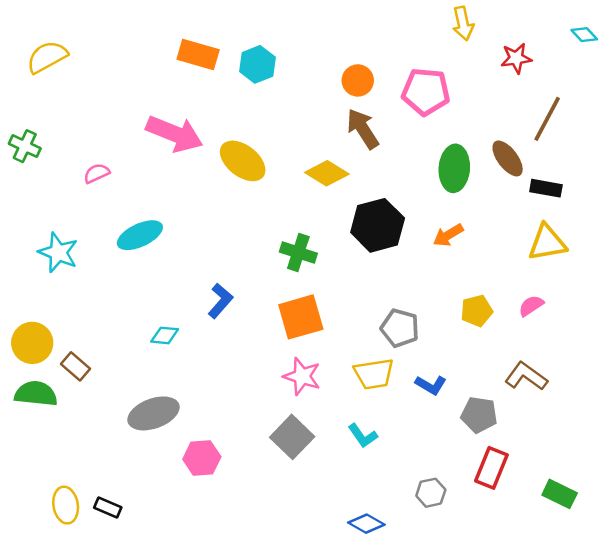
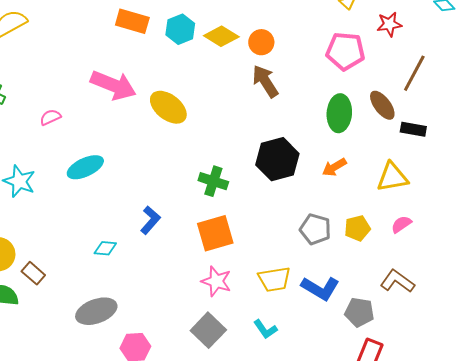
pink pentagon: (426, 92) -> (345, 51), moved
yellow diamond: (327, 173) -> (221, 36), moved
yellow triangle: (547, 243) -> (392, 177), moved
gray pentagon: (400, 328) -> (315, 229), moved
blue L-shape: (431, 385) -> (320, 288), size x1.5

